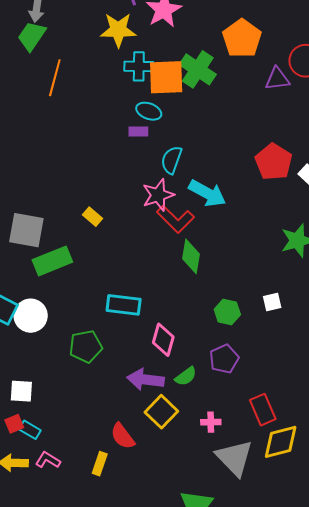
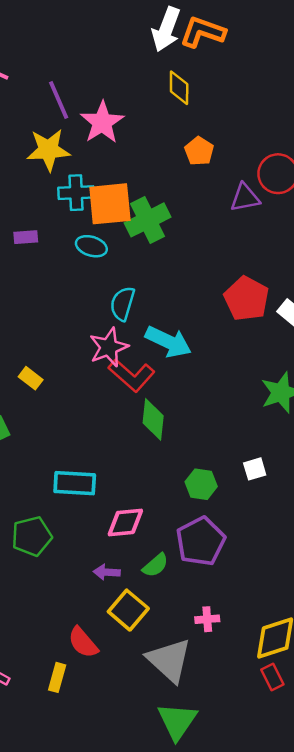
orange pentagon: (242, 38) -> (199, 151), size x0.6
green cross: (198, 69) -> (147, 220), moved, turned 33
purple rectangle: (138, 132) -> (26, 237), moved
pink diamond: (163, 340) -> (125, 522), turned 72
purple pentagon: (224, 359) -> (201, 541), size x1.4
purple arrow: (146, 380) -> (107, 572), size x0.6
red rectangle: (263, 410) -> (272, 677), moved, size x0.7
pink cross: (211, 422) -> (207, 619), moved
gray triangle: (234, 458) -> (169, 660), moved

